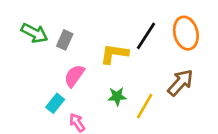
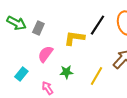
green star: (117, 96) -> (66, 72), moved
cyan rectangle: (55, 103) -> (21, 74), moved

